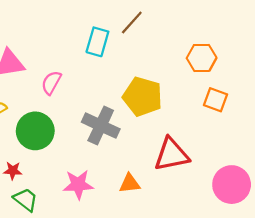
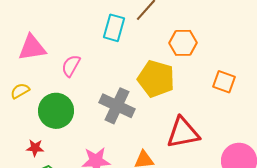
orange hexagon: (202, 58) -> (183, 43), moved

